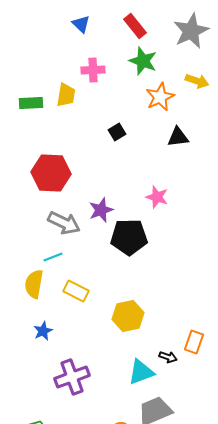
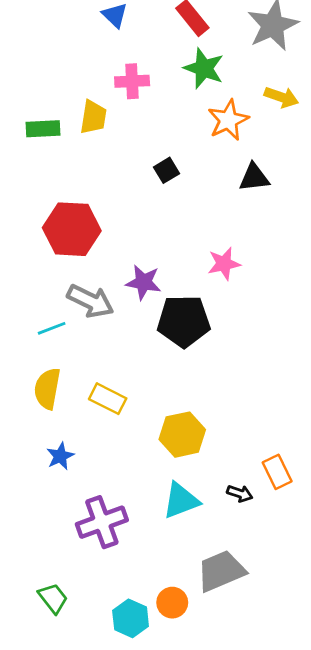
pink star: (157, 197) -> (224, 264), turned -30
purple star: (101, 210) -> (144, 282), turned 30
cyan line: (53, 257) -> (52, 328), moved
orange rectangle: (194, 342) -> (277, 472), turned -45
cyan triangle: (141, 372) -> (181, 501), moved

